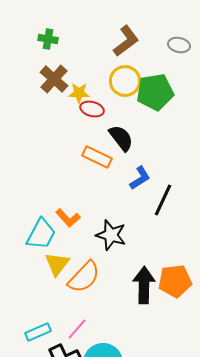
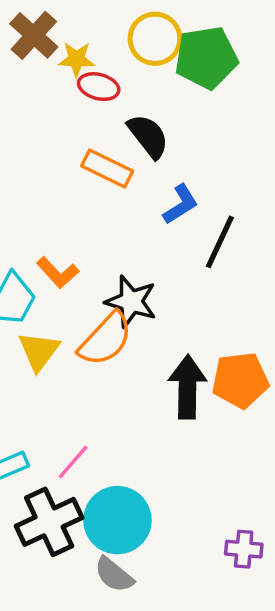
orange semicircle: (84, 277) -> (105, 339), moved

